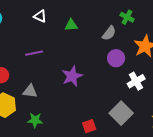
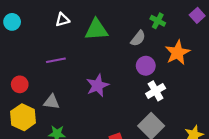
white triangle: (40, 16) -> (62, 20), turned -40
green triangle: (71, 25) -> (96, 30), size x1.6
white cross: (136, 81) -> (156, 91), moved

